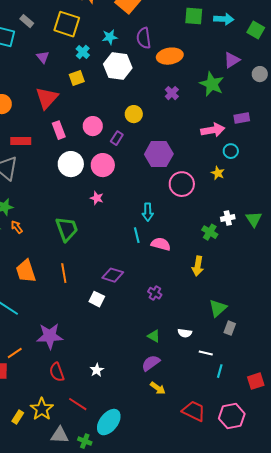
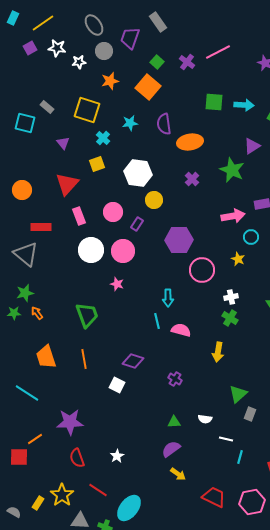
white hexagon: (118, 66) -> (138, 173), moved
white cross: (228, 218) -> (231, 297), moved
green triangle: (154, 336) -> (174, 422), turned -32

